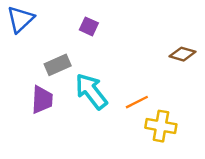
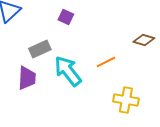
orange line: (137, 102) -> (106, 62), moved

